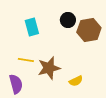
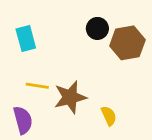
cyan rectangle: (32, 27) -> (26, 38), moved
yellow semicircle: (76, 81) -> (109, 116), turned -88

